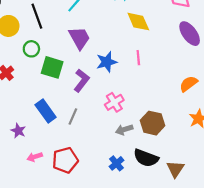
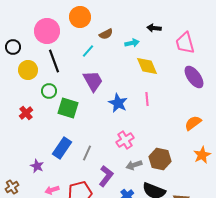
blue star: (107, 62) -> (118, 103), turned -30
purple L-shape: (82, 80) -> (106, 176), moved
blue rectangle: (46, 111) -> (62, 148), turned 70

